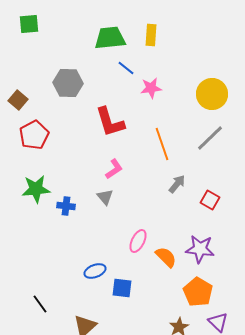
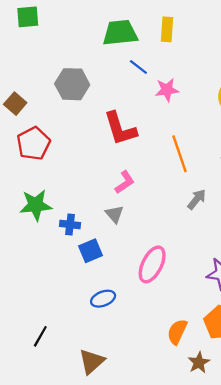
pink ellipse: (138, 241) -> (152, 264), size x1.4
orange semicircle: (166, 257) -> (177, 332), moved, turned -110
blue square: (122, 288) -> (90, 251), moved, turned -30
black line: (40, 304) -> (40, 336), turned 66

